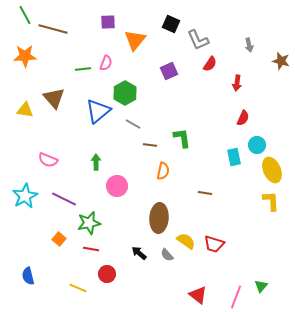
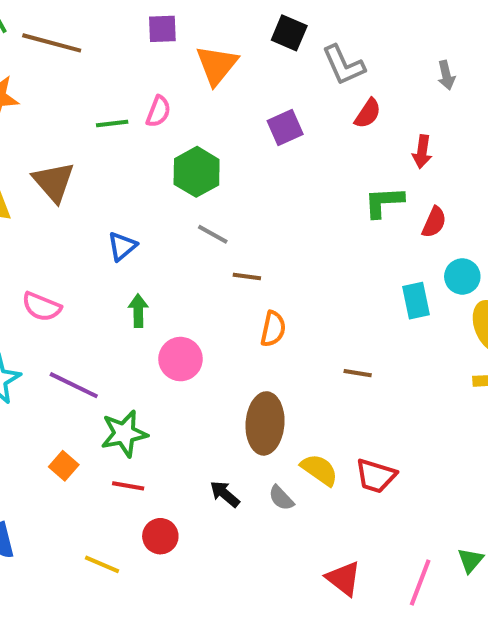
blue triangle: (98, 111) -> (122, 246), moved, size x0.6
green L-shape: (182, 138) -> (384, 202), moved, turned -85

